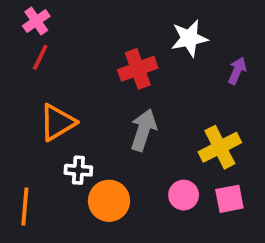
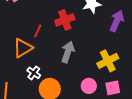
red line: (40, 57) -> (38, 31), moved
purple arrow: (237, 71) -> (117, 21), size x1.5
white cross: (78, 170) -> (34, 73), turned 32

